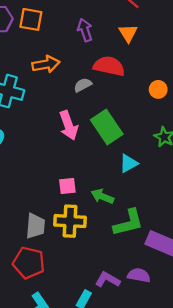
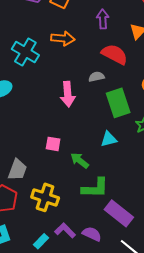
gray semicircle: (83, 85) -> (96, 77), moved
green rectangle: (107, 127) -> (118, 103), moved
yellow cross: (70, 221) -> (45, 197), moved

